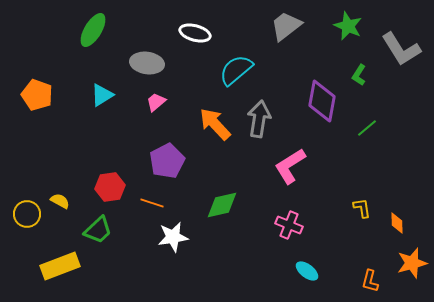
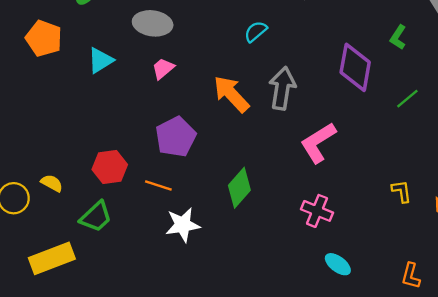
cyan semicircle: (236, 70) -> (256, 31), size x0.6
orange pentagon: (37, 95) -> (44, 38), moved
green diamond: (222, 205) -> (239, 188), turned -36

